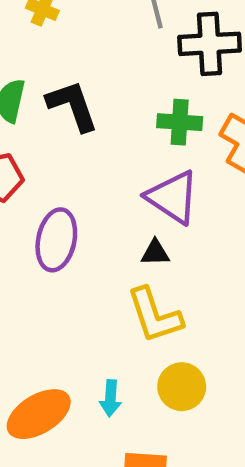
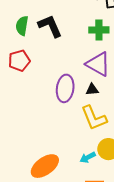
purple ellipse: (56, 240) -> (65, 88), moved
cyan arrow: (111, 398) -> (88, 157), moved, turned 63

